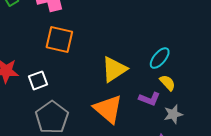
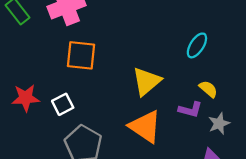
cyan ellipse: (160, 58) -> (197, 45), moved

